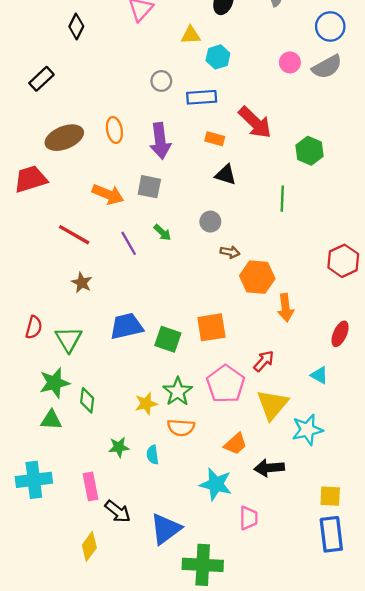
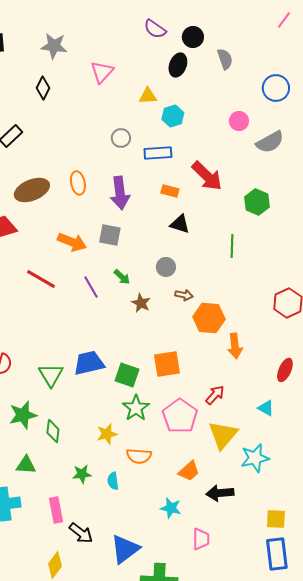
gray semicircle: (327, 67) -> (270, 142), moved
brown star: (82, 283) -> (141, 303), moved
green triangle: (69, 339) -> (51, 375), moved
green star: (178, 392) -> (136, 408), moved
green triangle: (51, 420) -> (26, 465), moved
cyan star: (216, 484) -> (171, 508), size x0.7

